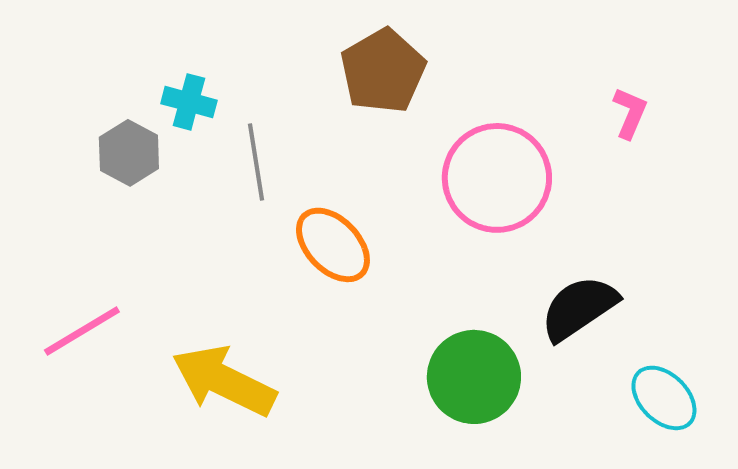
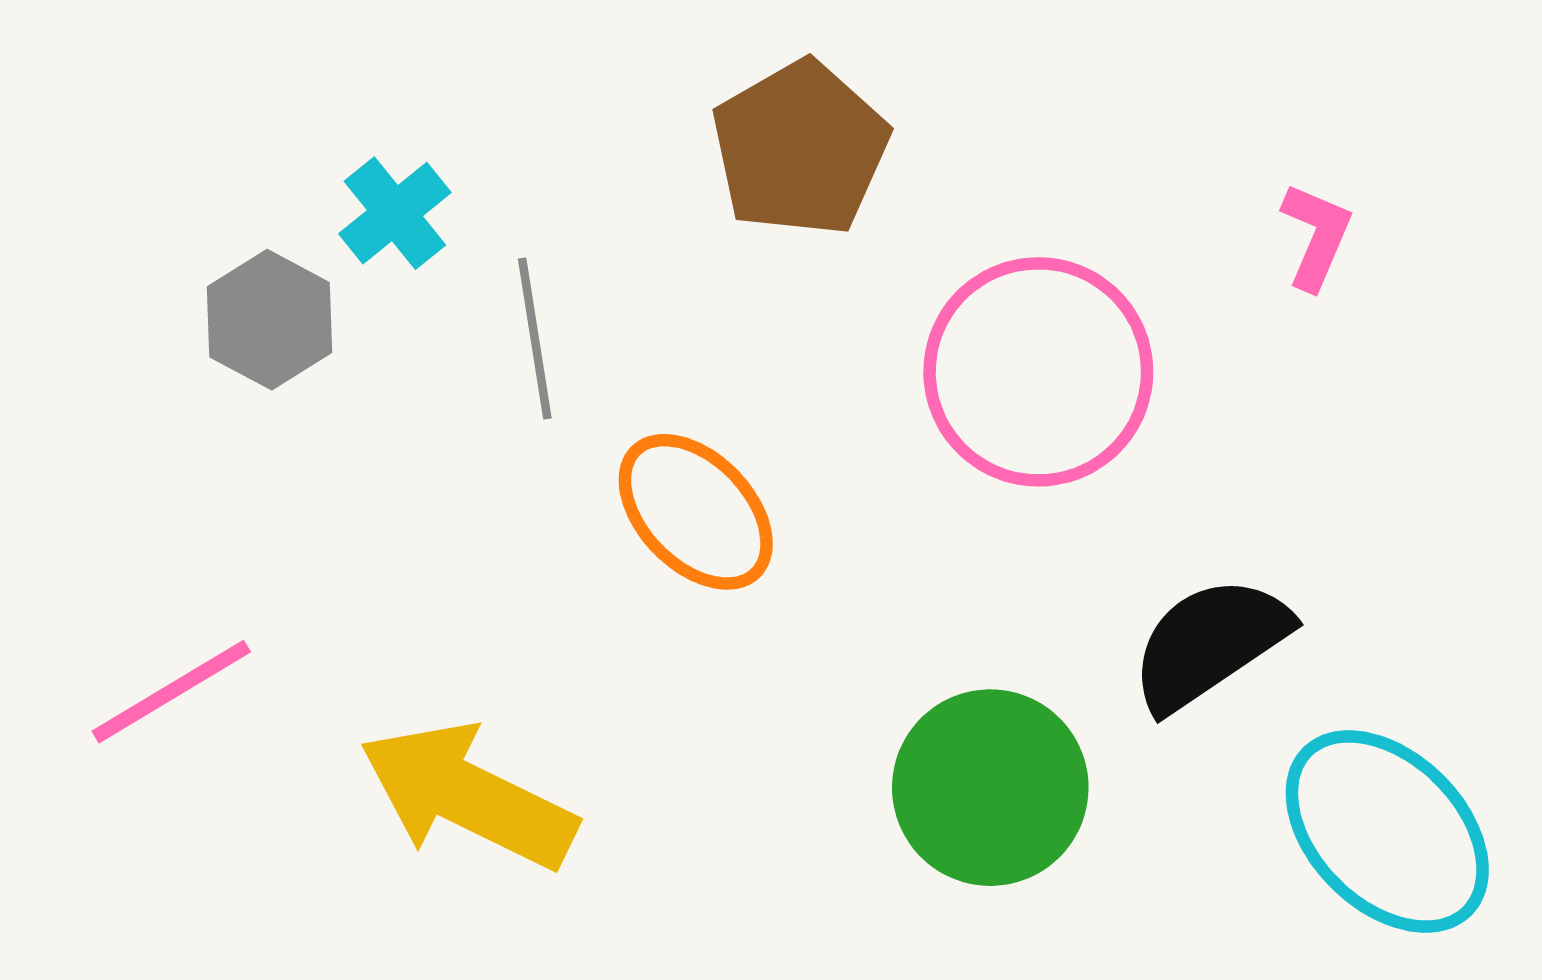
cyan cross: (189, 102) -> (395, 213), turned 36
cyan ellipse: (664, 398) -> (1387, 832), size x1.5

